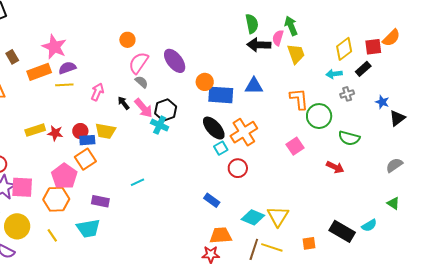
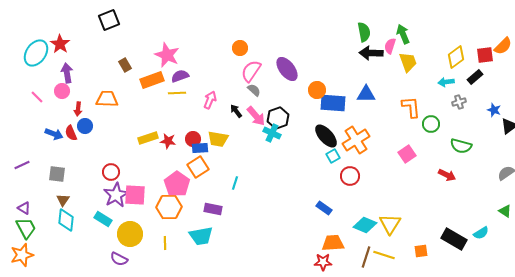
green circle: (319, 116) -> (431, 124), size x0.7
cyan line: (138, 182) -> (235, 183), moved, turned -48
yellow line: (52, 235) -> (165, 243), turned 32

